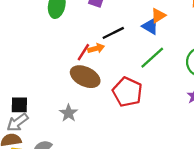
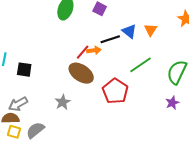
orange triangle: (158, 16) -> (151, 30), turned -32
blue triangle: (150, 26) -> (129, 31), moved
black square: (19, 105) -> (24, 70), moved

